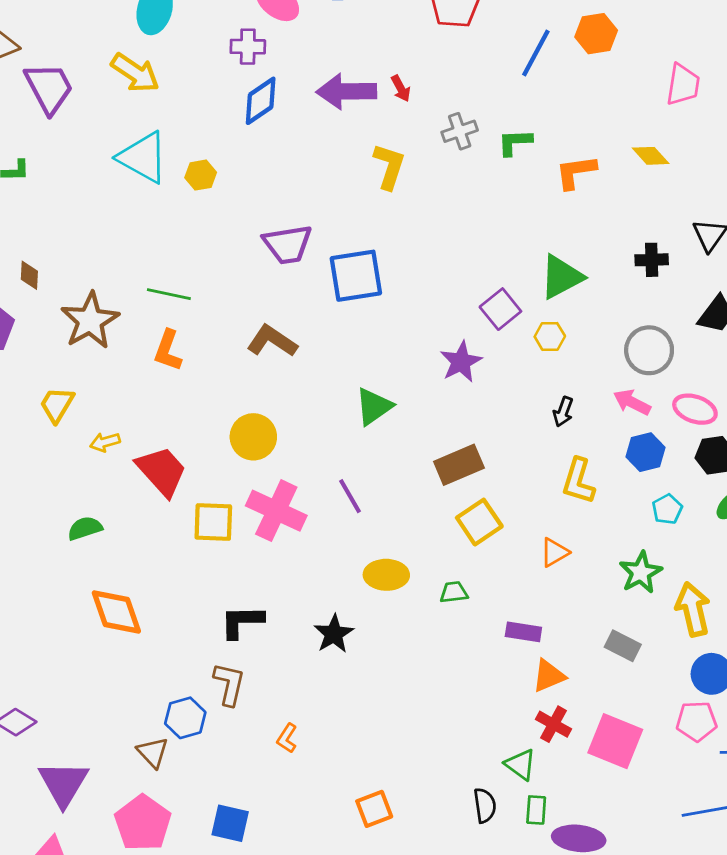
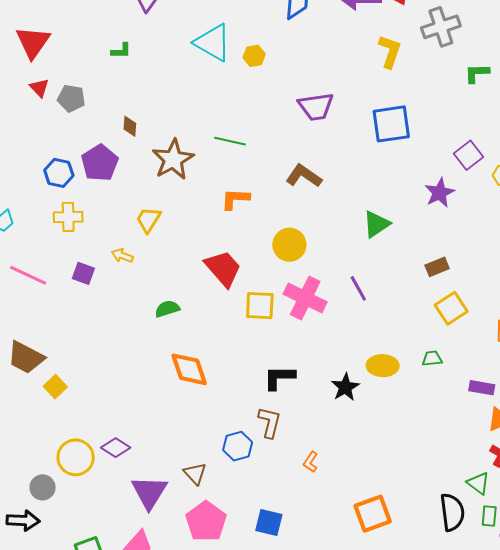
gray cross: (460, 131) -> (441, 27), size x1.5
green L-shape: (515, 142) -> (477, 73), moved
blue square: (356, 276) -> (391, 124), moved
orange L-shape: (168, 350) -> (235, 199), moved, turned 72
yellow arrow: (105, 442) -> (122, 256), moved, turned 35
brown rectangle: (459, 465) -> (437, 267), size x0.7
yellow ellipse: (386, 575) -> (383, 366), moved
brown triangle: (153, 752) -> (195, 473), moved
black semicircle: (485, 805) -> (452, 512), size x1.5
orange square: (374, 809) -> (373, 514), size x1.4

